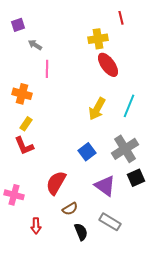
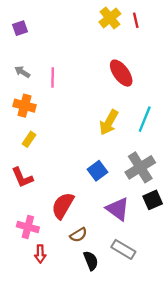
yellow cross: (98, 39) -> (110, 18), moved, turned -30
gray arrow: (35, 45) -> (22, 72), moved
red L-shape: (24, 146) -> (22, 178), moved
pink cross: (14, 195) -> (28, 227), moved

